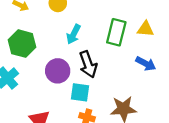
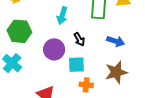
black arrow: (88, 64) -> (79, 39), size x0.6
blue arrow: (146, 64) -> (116, 41), moved

